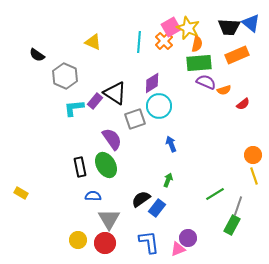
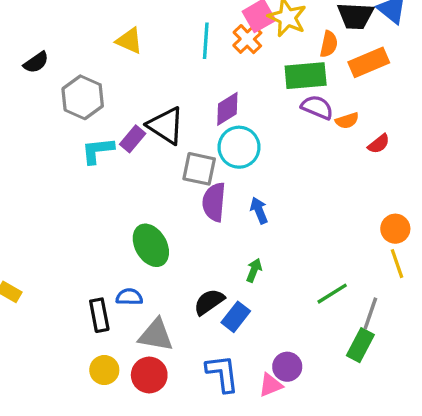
orange semicircle: (197, 44) -> (329, 44), moved
black semicircle: (37, 55) -> (36, 62), turned -70
gray square: (135, 119) -> (199, 169), turned 30
purple semicircle: (112, 139) -> (214, 202), moved, turned -140
black rectangle: (80, 167) -> (99, 315), moved
gray triangle: (109, 219) -> (156, 335), turned -50

